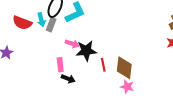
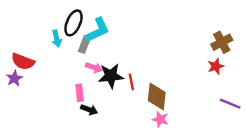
red semicircle: (22, 23) -> (23, 61), moved
gray rectangle: (51, 25) -> (84, 45), moved
red line: (103, 65) -> (131, 82), moved

